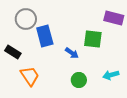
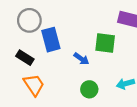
black rectangle: (13, 52) -> (25, 58), moved

